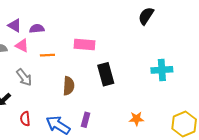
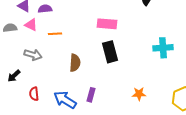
pink rectangle: (85, 45) -> (107, 24), moved
gray arrow: (24, 77) -> (33, 55), turned -36

